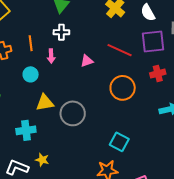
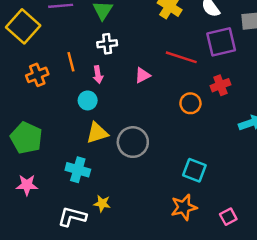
red cross: (158, 73) -> (220, 85), moved
cyan circle: (31, 74) -> (88, 100), moved
orange circle: (123, 88) -> (190, 103), size x0.7
cyan cross: (26, 130) -> (78, 170), turned 30

